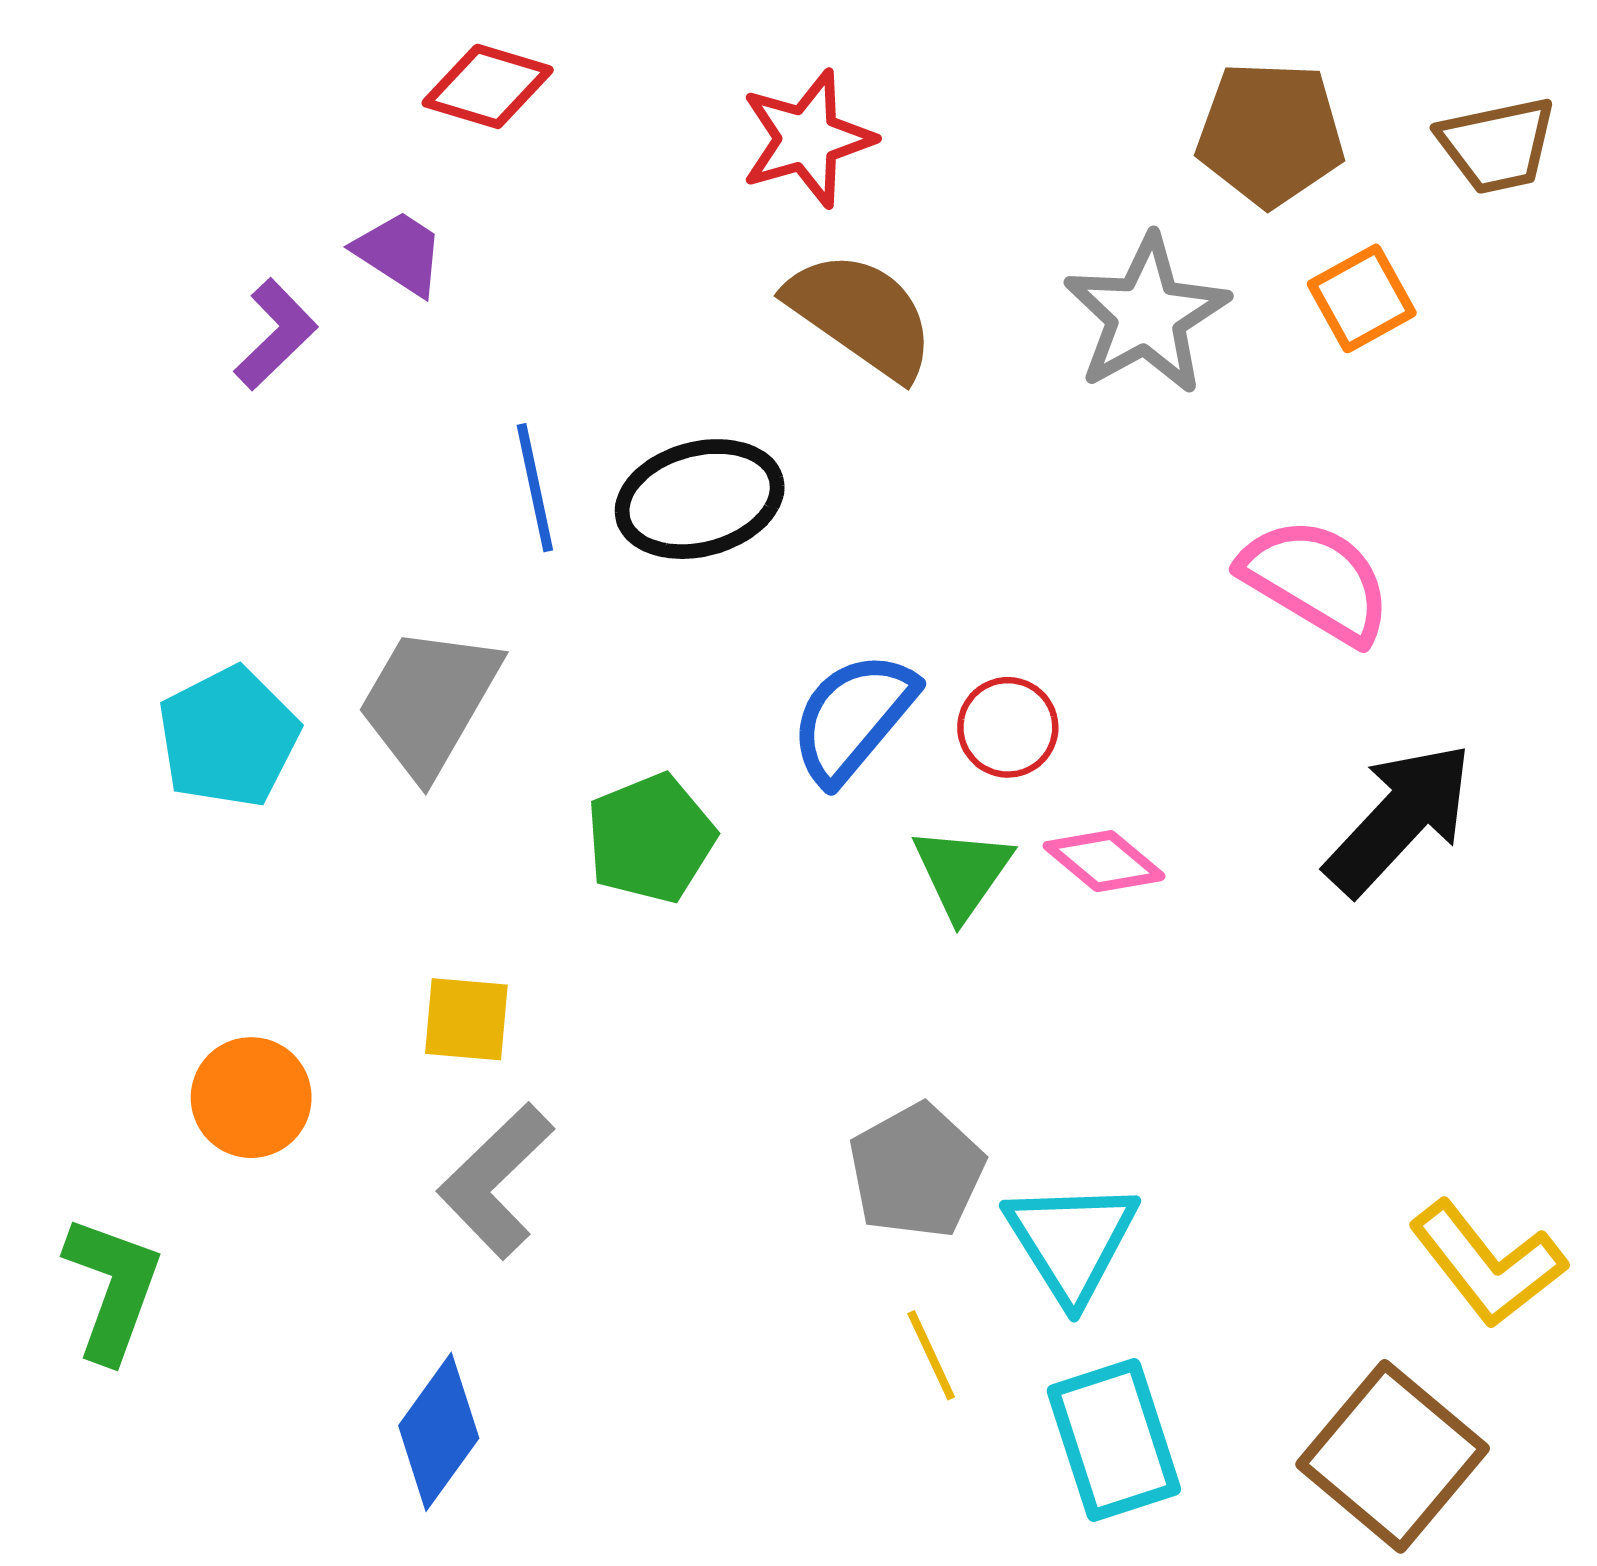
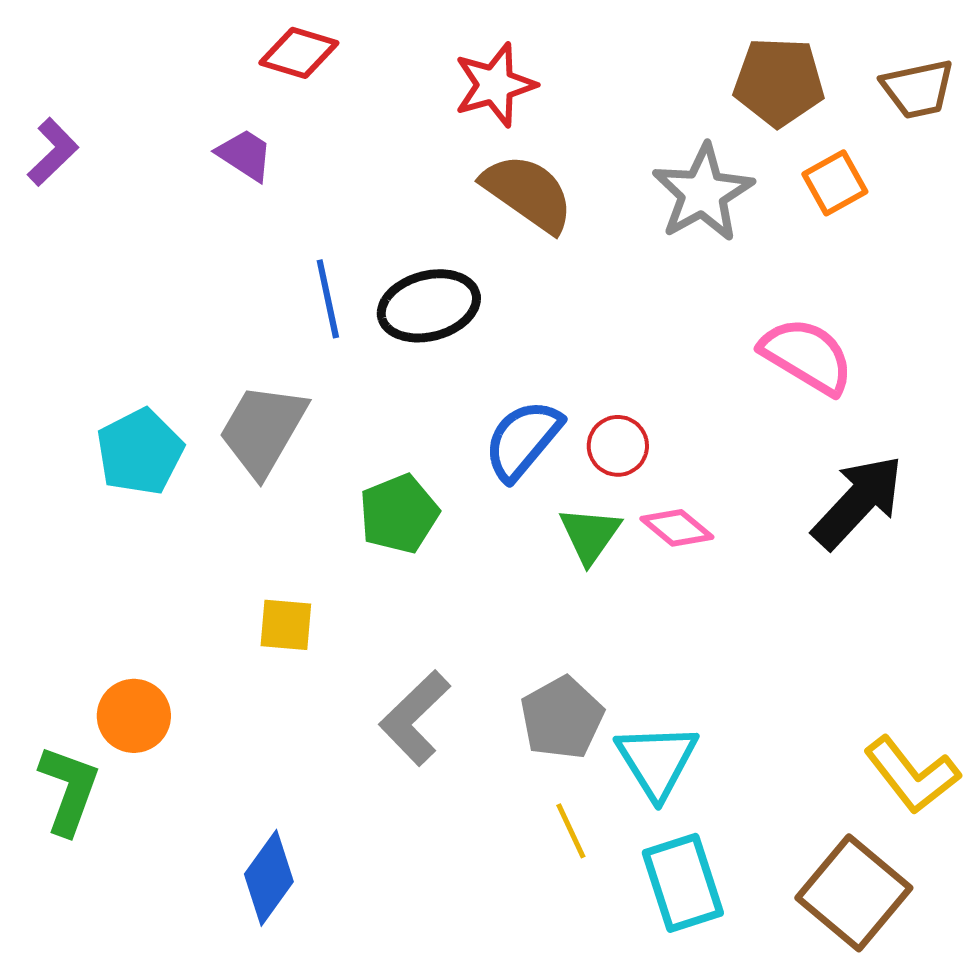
purple L-shape: (276, 334) -> (53, 152), moved
orange circle: (251, 1098) -> (134, 716), moved
gray L-shape: (496, 1181) -> (415, 718), moved

